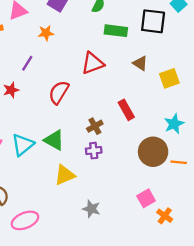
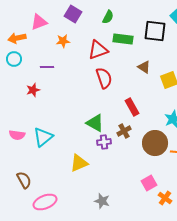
purple line: (27, 63) -> (47, 67), turned 56
red triangle: (93, 63) -> (98, 50), moved
red semicircle: (59, 92) -> (104, 78), moved, turned 130
brown cross: (95, 126) -> (124, 131), moved
green triangle: (54, 140) -> (95, 123), moved
gray star: (91, 209) -> (102, 201), moved

